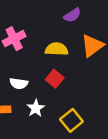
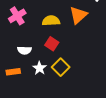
yellow square: (71, 120) -> (61, 67), moved

